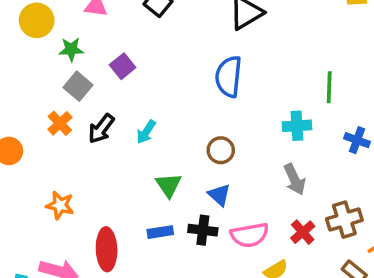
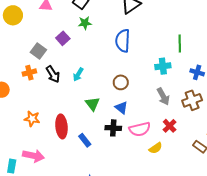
green star: (71, 49) -> (85, 23), moved
orange cross: (60, 123) -> (29, 73), turned 32
black arrow: (101, 129) -> (53, 74), turned -66
brown cross: (344, 220) -> (192, 100), moved
blue rectangle: (160, 232) -> (85, 140), moved, turned 64
red ellipse: (107, 249) -> (61, 126), moved

